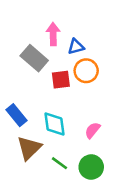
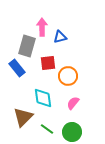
gray rectangle: (34, 58) -> (27, 46), turned 65
orange circle: (86, 71) -> (68, 76), moved
blue rectangle: (16, 115) -> (17, 68), moved

